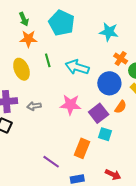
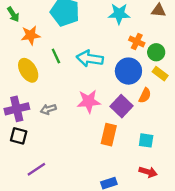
green arrow: (24, 19) -> (13, 14), moved
cyan square: (105, 134) -> (146, 140), moved
orange rectangle: (82, 148) -> (109, 135), moved
purple line: (51, 162) -> (36, 169), moved, turned -60

